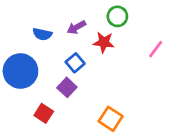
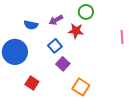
pink line: (156, 49) -> (122, 37), moved, turned -40
purple square: (67, 87) -> (63, 64), moved

